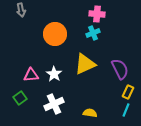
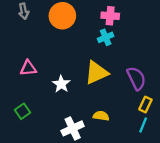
orange circle: (55, 34) -> (62, 16), moved
pink triangle: (31, 75) -> (28, 68), moved
white cross: (54, 104) -> (73, 128), moved
yellow semicircle: (90, 113) -> (101, 116), moved

